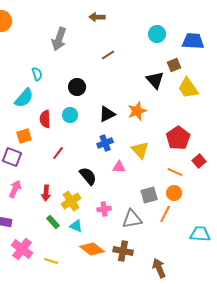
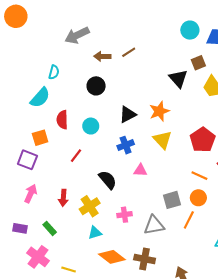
brown arrow: (97, 17) -> (102, 56), moved
cyan circle: (157, 34) -> (190, 30), moved
gray arrow: (59, 39) -> (77, 35), turned 45
cyan semicircle: (37, 74) -> (54, 72), turned 32
cyan circle: (70, 115) -> (91, 126), moved
yellow triangle: (140, 150) -> (162, 140), moved
green rectangle: (53, 222) -> (50, 228), moved
cyan triangle: (76, 226) -> (95, 233), turned -40

